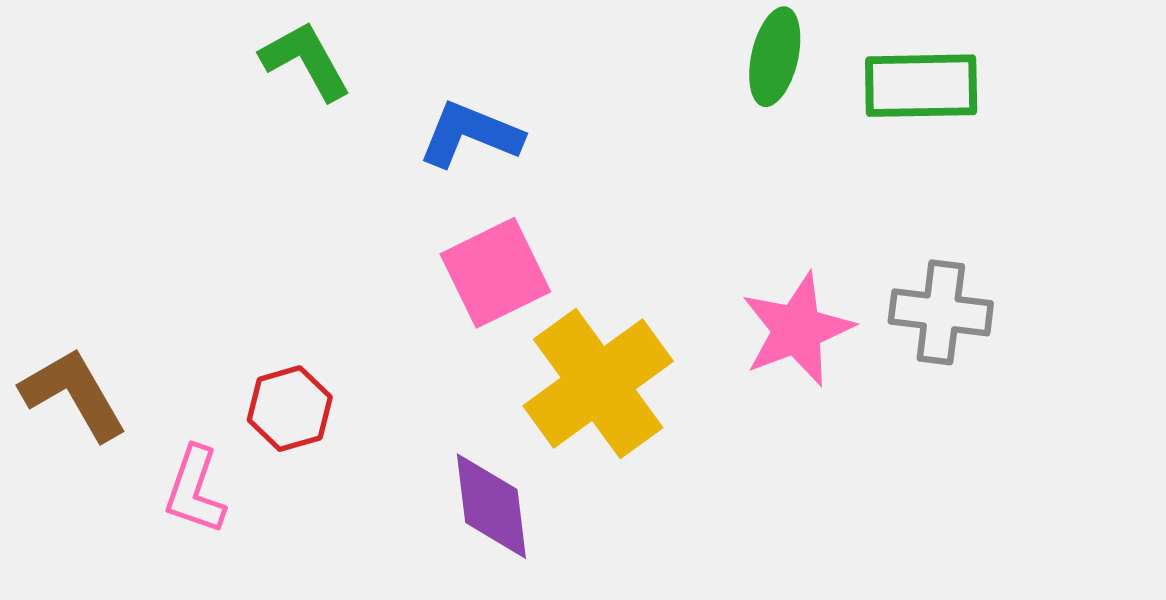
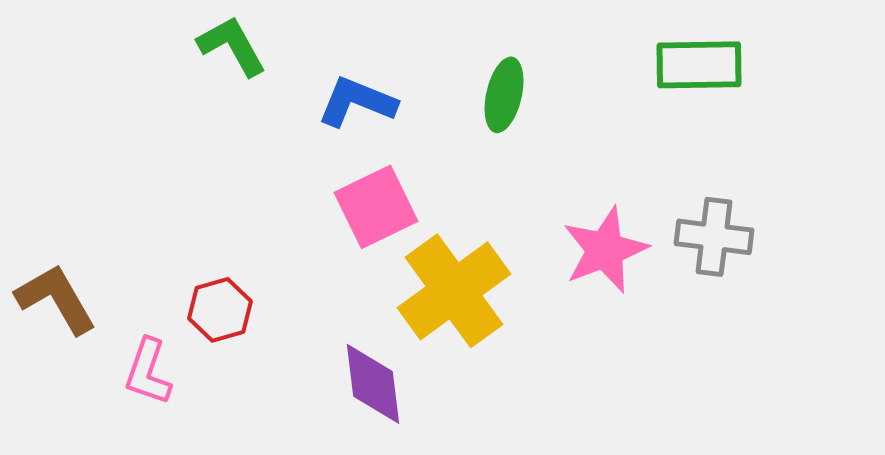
green ellipse: (775, 57) -> (504, 95), moved

